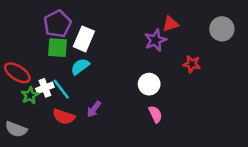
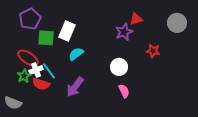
purple pentagon: (57, 24) -> (30, 19), moved
cyan semicircle: (80, 67) -> (76, 54), moved
red ellipse: (17, 73) -> (28, 58), moved
purple arrow: (94, 109) -> (75, 87), size x1.5
red semicircle: (64, 117) -> (41, 84), moved

